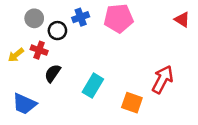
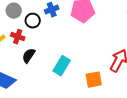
orange square: (132, 103) -> (94, 80), turned -30

